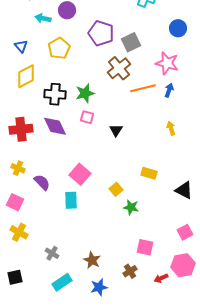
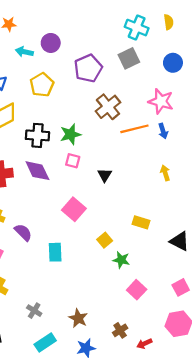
purple pentagon: (101, 33) -> (88, 68), turned 30
gray square: (131, 42) -> (129, 58), moved
blue arrow: (169, 90) -> (163, 131), turned 144
pink square: (80, 174) -> (74, 209), moved
pink square: (145, 247) -> (137, 290), moved, turned 30
red arrow: (161, 278) -> (144, 344), moved

